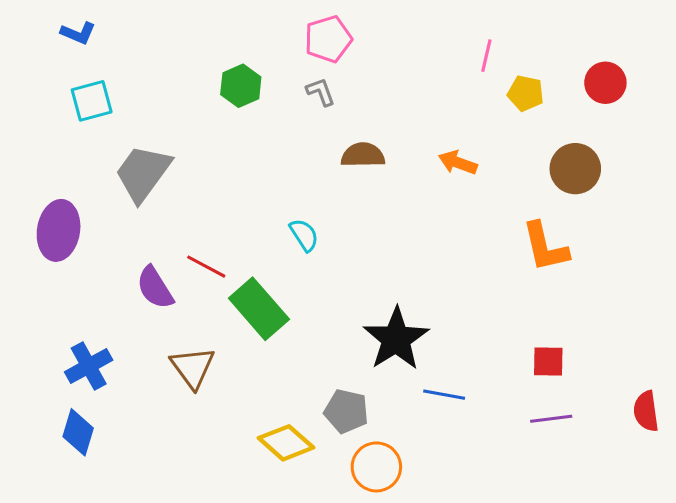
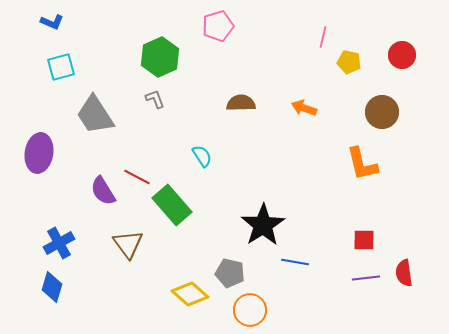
green hexagon: (241, 86) -> (160, 57), size x1.4
gray L-shape: (321, 92) -> (155, 99), moved
gray trapezoid: (143, 173) -> (95, 115), turned -69
red semicircle: (646, 411) -> (404, 273), moved

